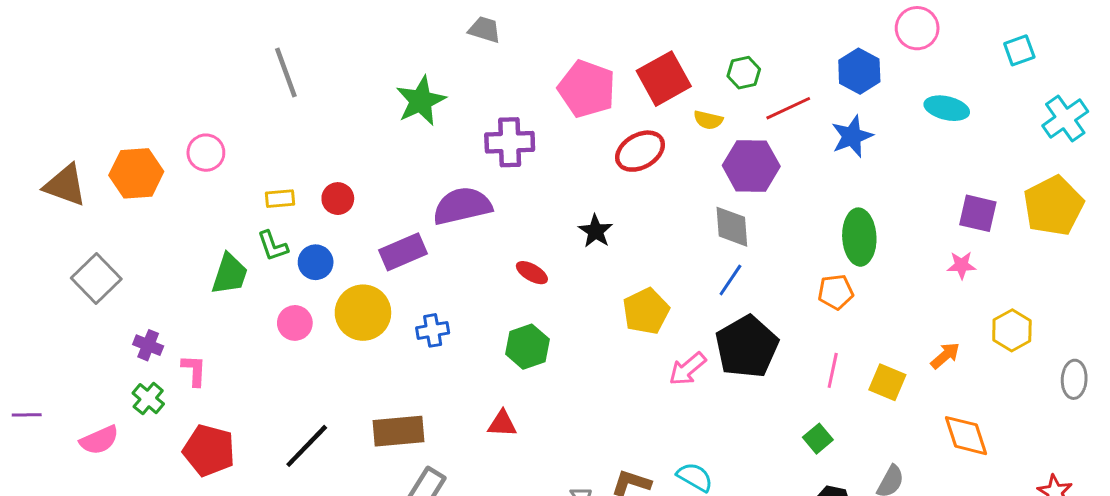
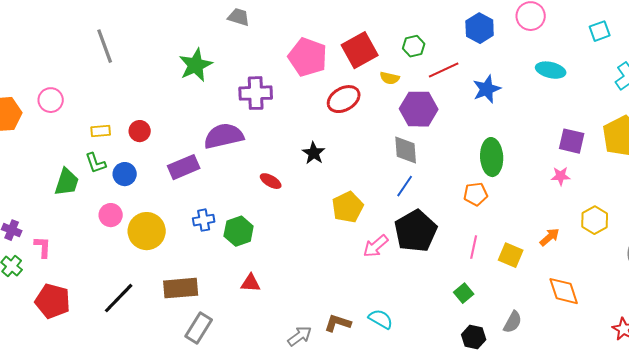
blue hexagon: (859, 71) -> (480, 28), moved
yellow circle: (363, 313) -> (147, 231), moved
green hexagon: (527, 347) -> (239, 231), moved

